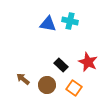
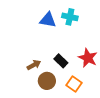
brown arrow: (23, 79) -> (34, 65), moved, turned 112

